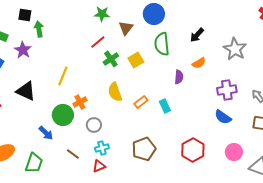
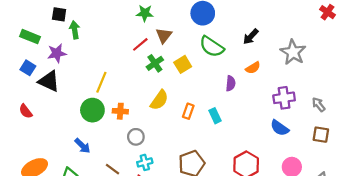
brown triangle: (126, 28) -> (164, 35), moved
green semicircle: (162, 44) -> (212, 47), turned -50
purple star: (23, 50) -> (57, 53), turned 30
black triangle: (26, 91) -> (49, 81), moved
yellow semicircle: (115, 92) -> (159, 100), turned -126
orange cross: (80, 102) -> (120, 111), turned 32
orange rectangle: (141, 102) -> (188, 111), turned -32
green circle: (63, 115) -> (92, 110), moved

